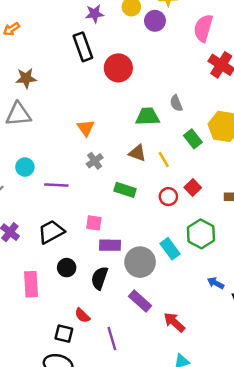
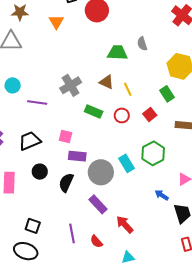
orange triangle: (86, 128) -> (56, 22), moved
green rectangle: (193, 139) -> (167, 94), moved
gray cross: (95, 161) -> (71, 85), size x1.5
red circle: (168, 197) -> (122, 115), moved
red semicircle: (82, 315) -> (96, 241), moved

